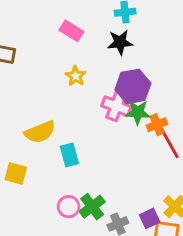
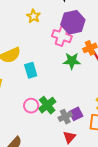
green star: (138, 112) -> (72, 61), moved
purple square: (150, 218) -> (76, 114), moved

